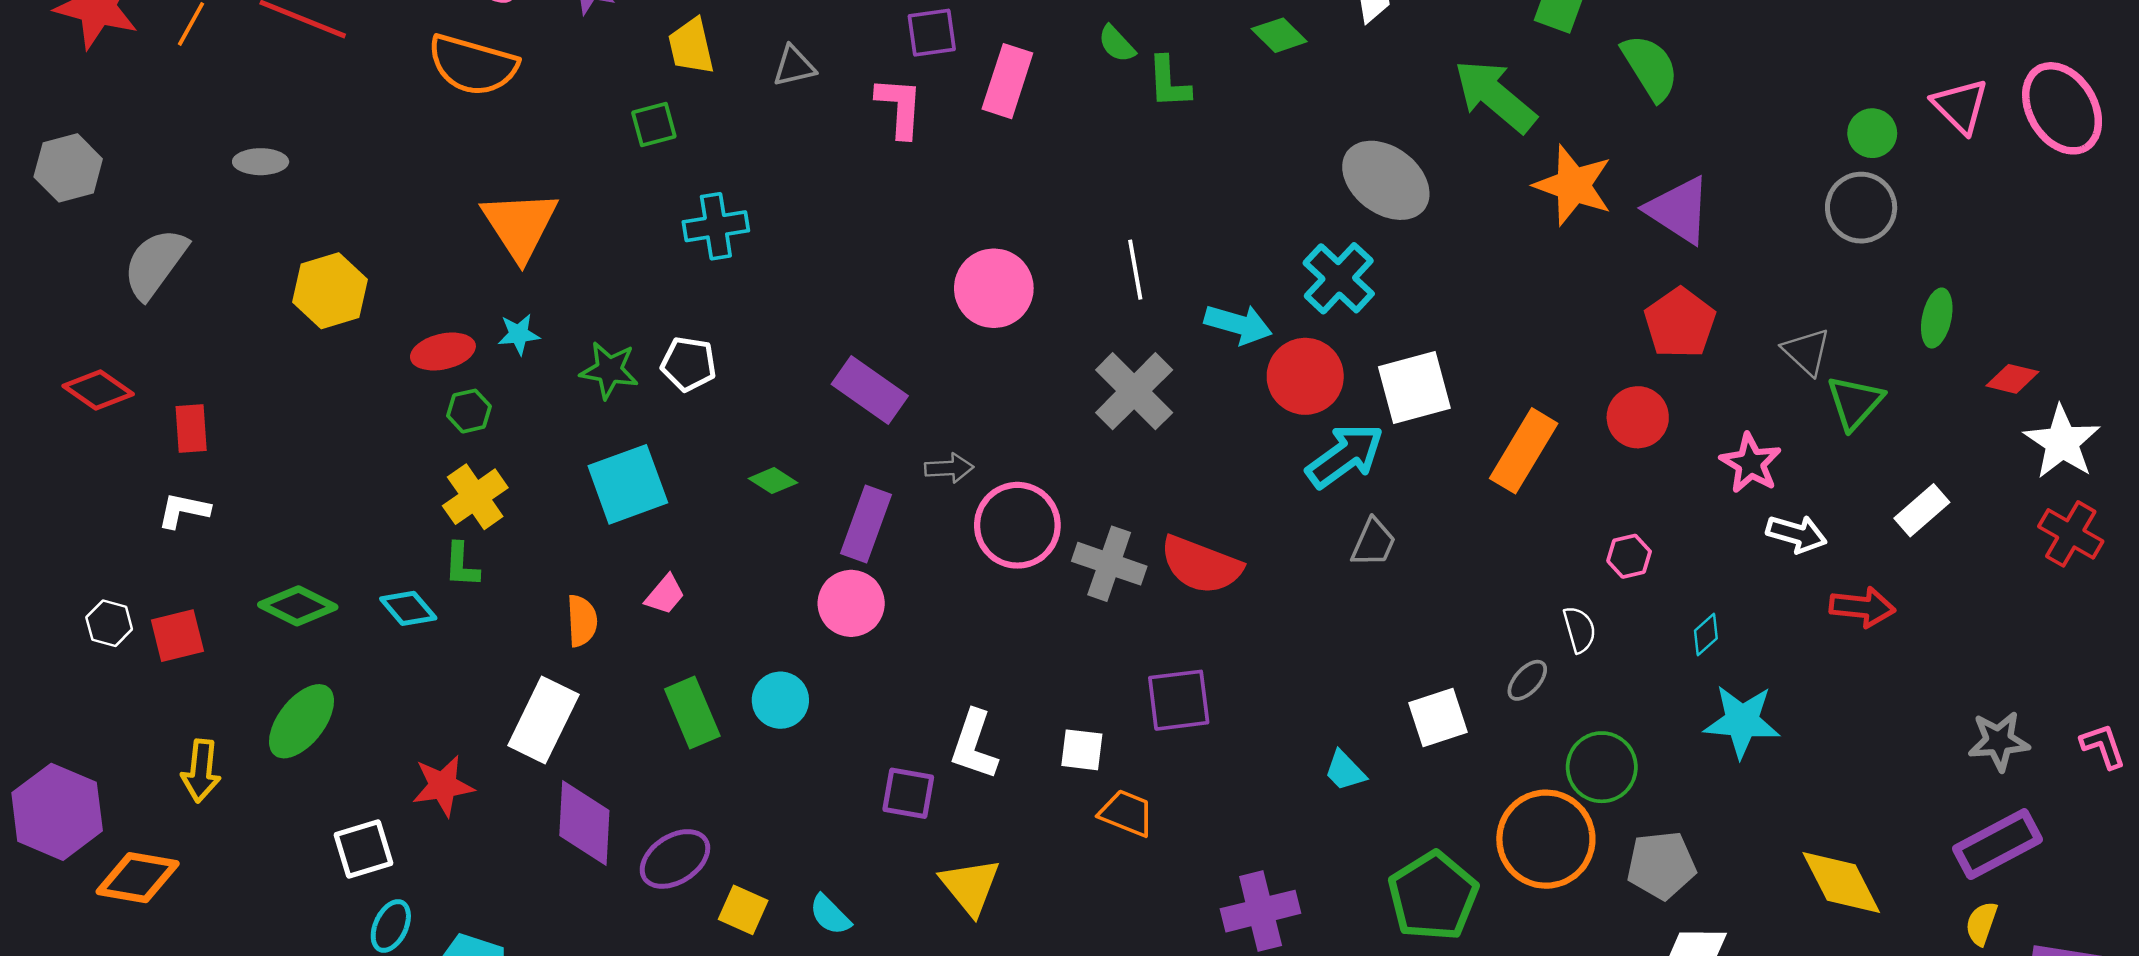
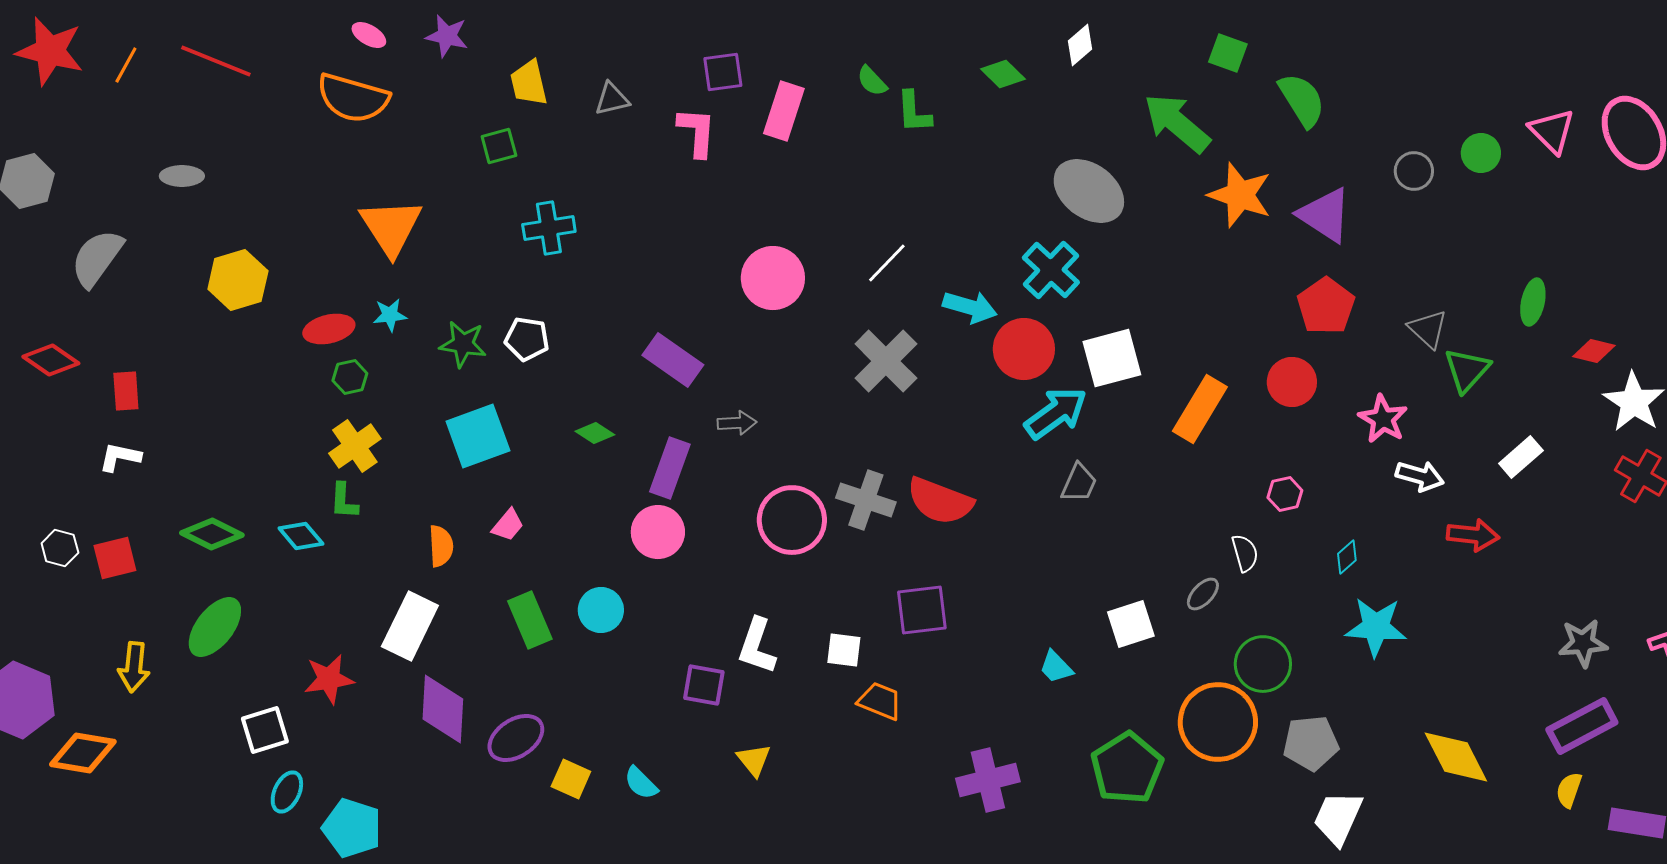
gray circle: (1861, 208) -> (1414, 171), moved, size x0.7
white line: (1135, 270) -> (887, 263), turned 54
pink circle: (1017, 525) -> (792, 520), moved
yellow triangle: (970, 886) -> (754, 760), size x0.7

